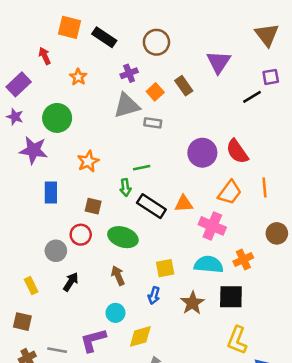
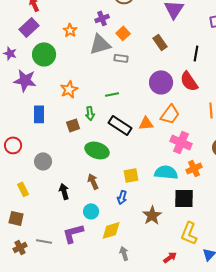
orange star: (78, 77) -> (70, 30), moved
purple rectangle: (19, 84) -> (29, 27), moved
brown rectangle: (184, 86) -> (160, 42), moved
black line: (252, 97) -> (196, 53), moved, turned -49
green arrow: (125, 187) -> (90, 113), moved
orange trapezoid: (230, 192) -> (170, 114), moved
brown square: (93, 206) -> (73, 125), turned -32
pink cross: (212, 226) -> (181, 142), moved
red circle: (81, 235) -> (13, 145), moved
black arrow: (71, 282) -> (64, 191), moved, turned -49
brown star: (192, 303) -> (152, 215), moved

